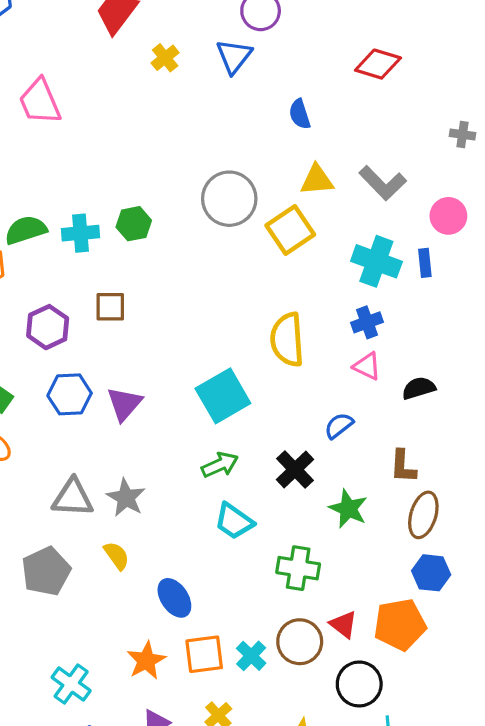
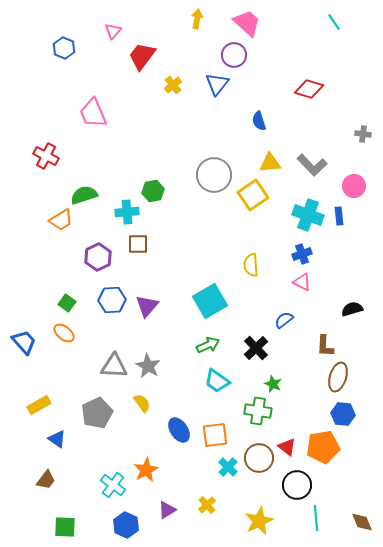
cyan cross: (81, 233) -> (127, 212), moved
yellow semicircle: (287, 340) -> (251, 265), size x0.7
black semicircle: (419, 388) -> (352, 309), moved
green star: (348, 509) -> (273, 384), moved, size x0.7
orange square: (204, 654) -> (215, 435), moved
orange star: (146, 661) -> (146, 470), moved

